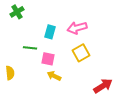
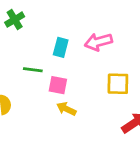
yellow square: (81, 53) -> (118, 84), moved, turned 30

